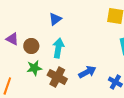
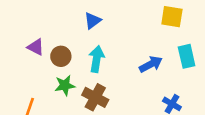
blue arrow: (87, 72) -> (151, 64), moved

